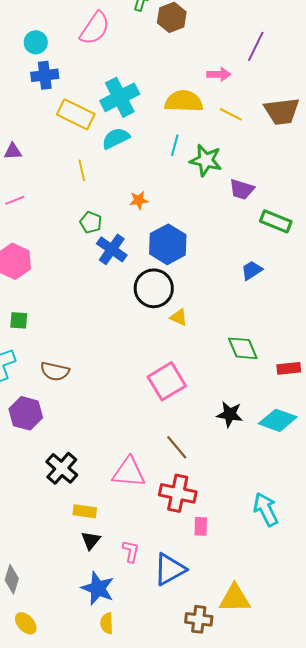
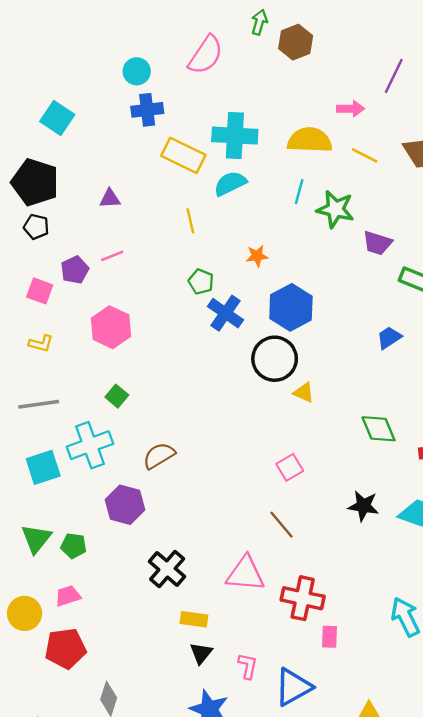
cyan cross: (120, 97) -> (235, 136), turned 30
green square: (19, 320) -> (117, 396), turned 36
brown semicircle: (55, 371) -> (159, 456), turned 136
pink square: (167, 381) -> (290, 467), size x0.6
brown line: (177, 447) -> (282, 525), moved

